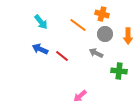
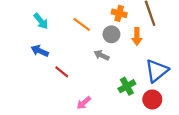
orange cross: (102, 14) -> (119, 13), moved
red line: (62, 56) -> (62, 72), moved
green cross: (119, 71) -> (127, 86), moved, turned -35

